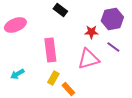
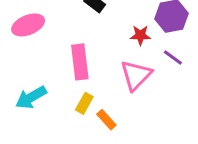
pink triangle: (88, 59) -> (136, 75), turned -30
cyan arrow: (17, 74) -> (31, 97), size x1.5

